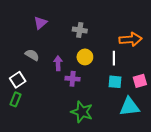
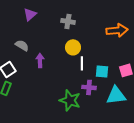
white line: (114, 58) -> (82, 63), moved
purple arrow: (58, 63) -> (40, 60), moved
purple cross: (73, 79) -> (89, 87), moved

